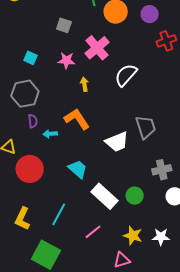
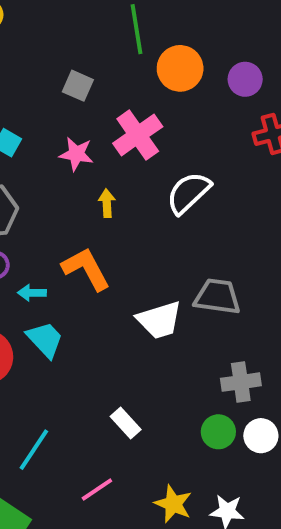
gray trapezoid: (146, 127) -> (217, 297), turned -70
cyan trapezoid: (78, 169) -> (45, 340), moved
white rectangle: (105, 196) -> (126, 423), size x0.6
green circle: (135, 196) -> (218, 432), moved

